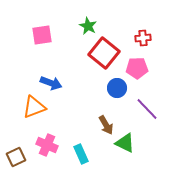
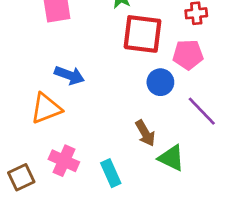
red square: (104, 53) -> (142, 34), turned -32

